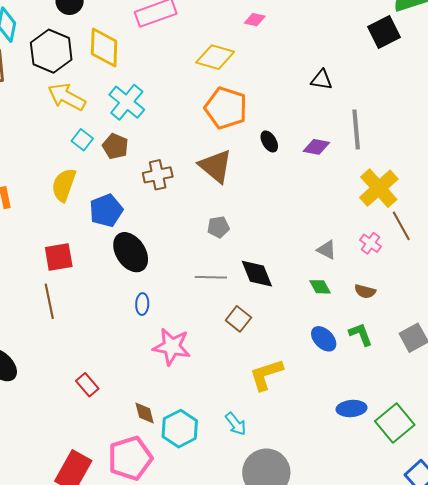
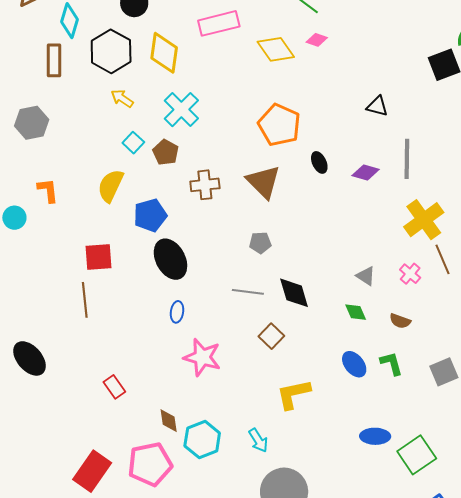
yellow diamond: (215, 57) -> (276, 49), moved, turned 33
yellow arrow: (67, 97) -> (122, 98), size x0.6

